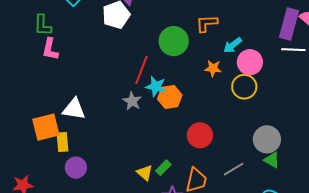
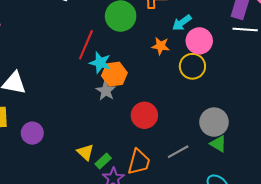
gray star: (132, 101) -> (106, 91), moved
purple circle: (76, 168) -> (32, 133), moved
green rectangle: (163, 168) -> (103, 161), moved

